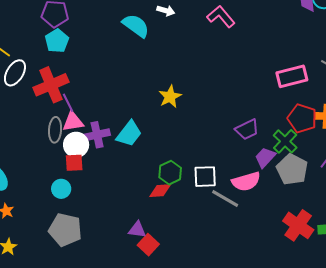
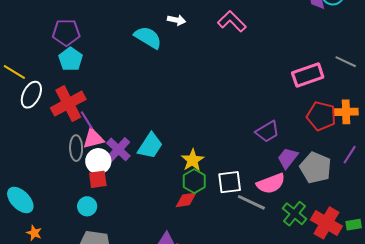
yellow star: (170, 97) -> (193, 160), moved
purple cross: (97, 135) -> (118, 149), turned -30
green cross: (285, 141) -> (294, 214), moved

